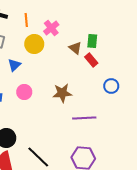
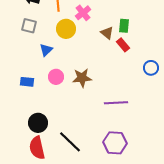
blue circle: (111, 86) -> (151, 68), moved
brown star: (62, 93) -> (82, 78), moved

